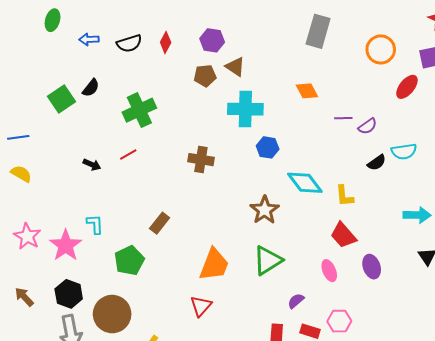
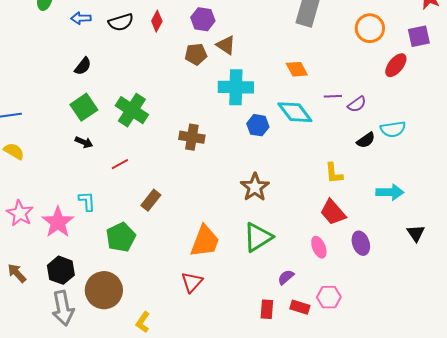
green square: (62, 99) -> (84, 107), moved
green cross: (139, 110) -> (132, 110), moved, turned -32
red line: (128, 154) -> (120, 164), moved
cyan diamond: (305, 183) -> (295, 112), moved
cyan arrow: (417, 215) -> (390, 192), moved

